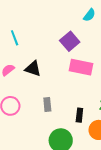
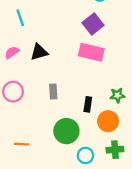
purple square: (70, 41) -> (93, 24), moved
black triangle: (33, 69) -> (39, 52), turned -36

